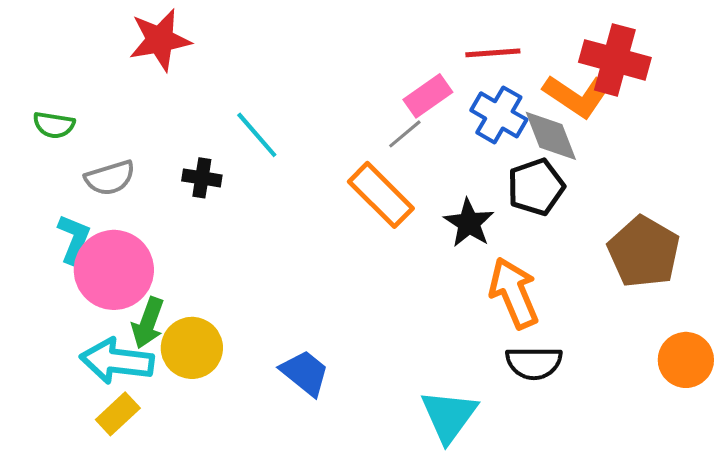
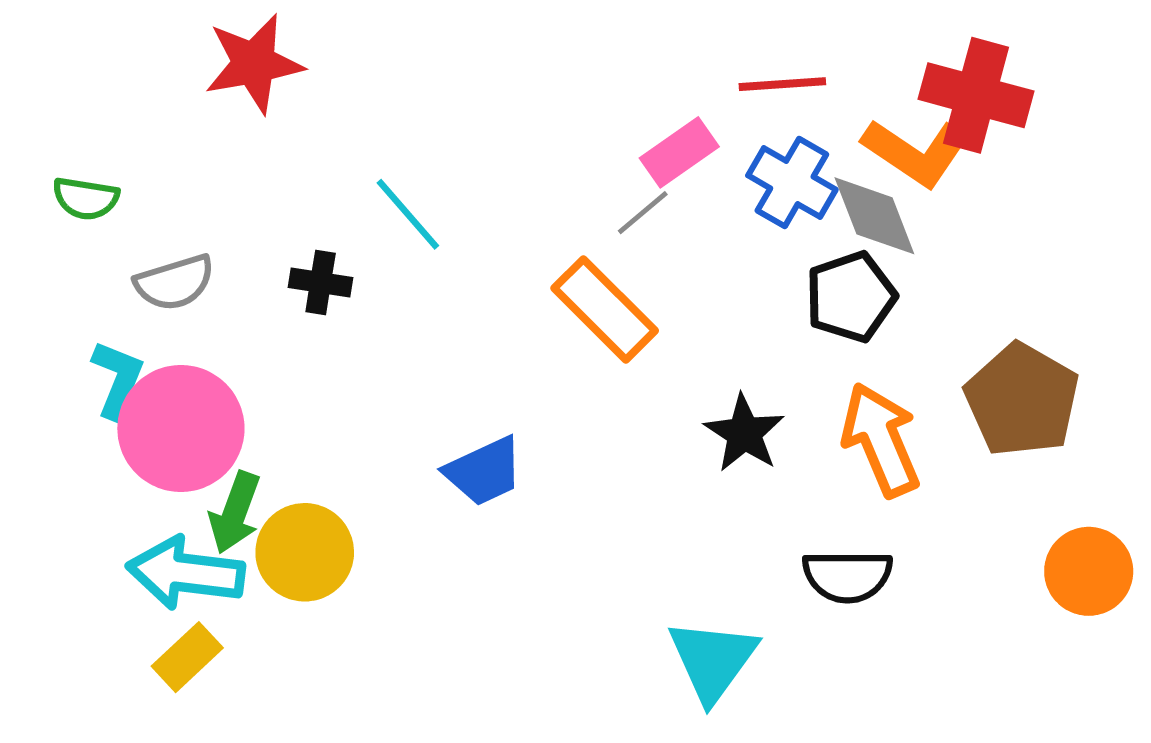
black star: (469, 223) -> (744, 433), moved
orange arrow: (514, 293) -> (881, 440), moved
blue trapezoid: (305, 373) -> (484, 471), moved, turned 116

